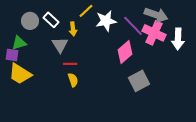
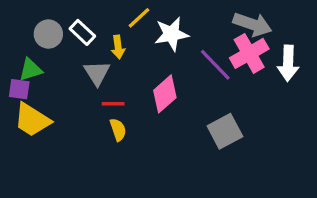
purple line: (133, 26) -> (215, 65), moved
pink cross: (154, 33) -> (249, 53), turned 35
pink diamond: (125, 52) -> (165, 94), moved

